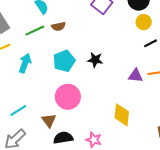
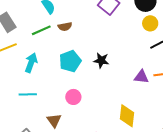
pink circle: (68, 97) -> (73, 97), size x0.6
cyan line: (18, 110) -> (28, 94), moved, turned 30

